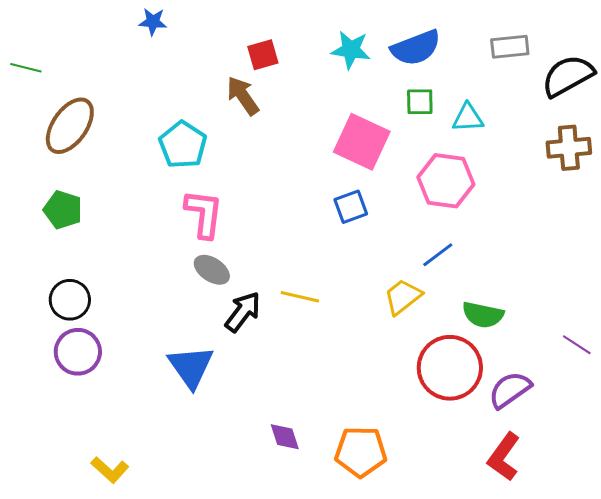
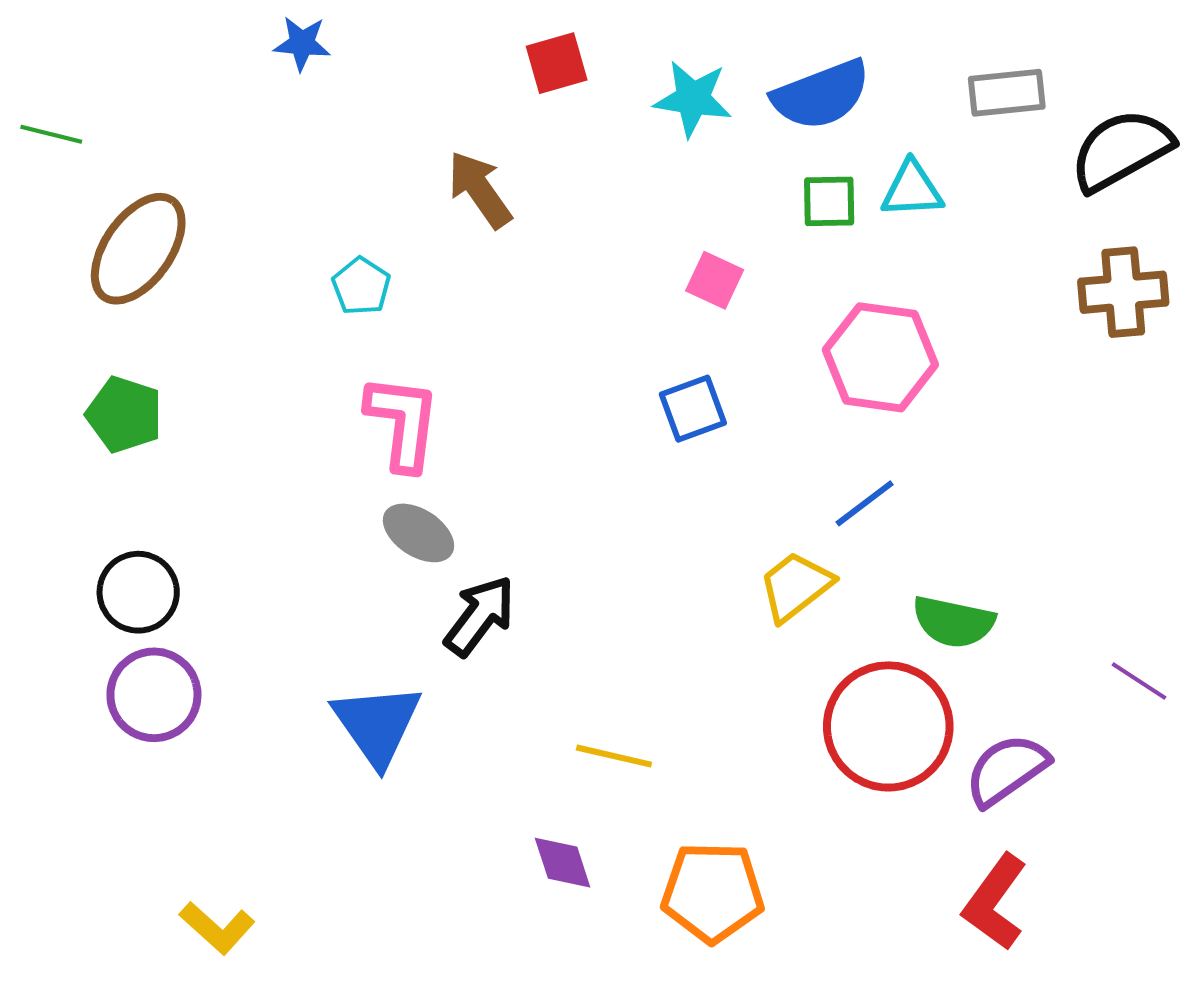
red square: (263, 55) -> (557, 63), moved
cyan triangle: (468, 118) -> (912, 189), moved
pink square: (362, 142) -> (715, 280), size x0.5
cyan pentagon: (183, 145) -> (361, 286), size x0.6
yellow line: (300, 297) -> (614, 756), moved

